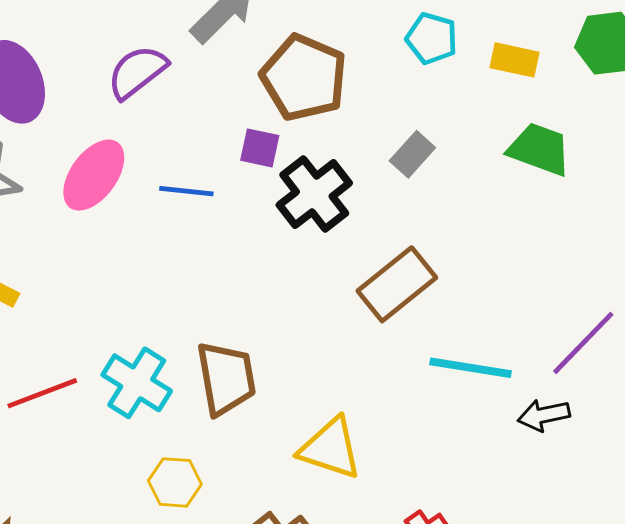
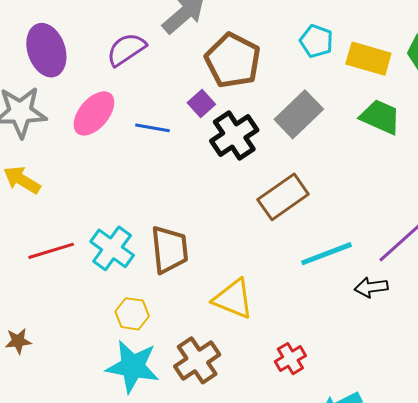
yellow rectangle: (515, 60) -> (368, 59), size x1.4
purple square: (260, 148) -> (201, 104), turned 32
gray rectangle: (412, 154) -> (299, 114), size x1.6
cyan line: (471, 368) -> (327, 254), turned -34

